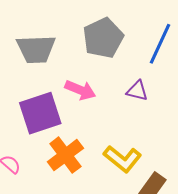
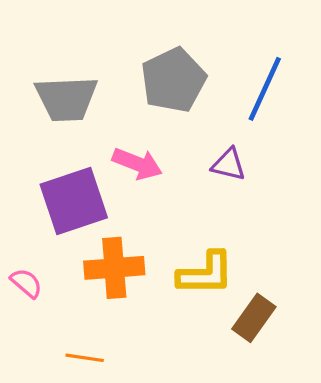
orange cross: (65, 155) -> (114, 268), turned 33
yellow L-shape: (122, 159) -> (206, 274), turned -39

